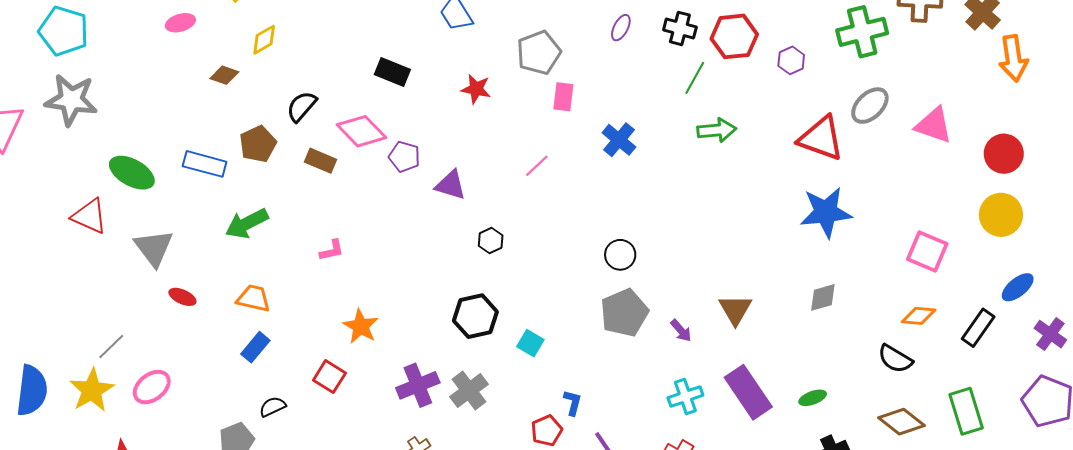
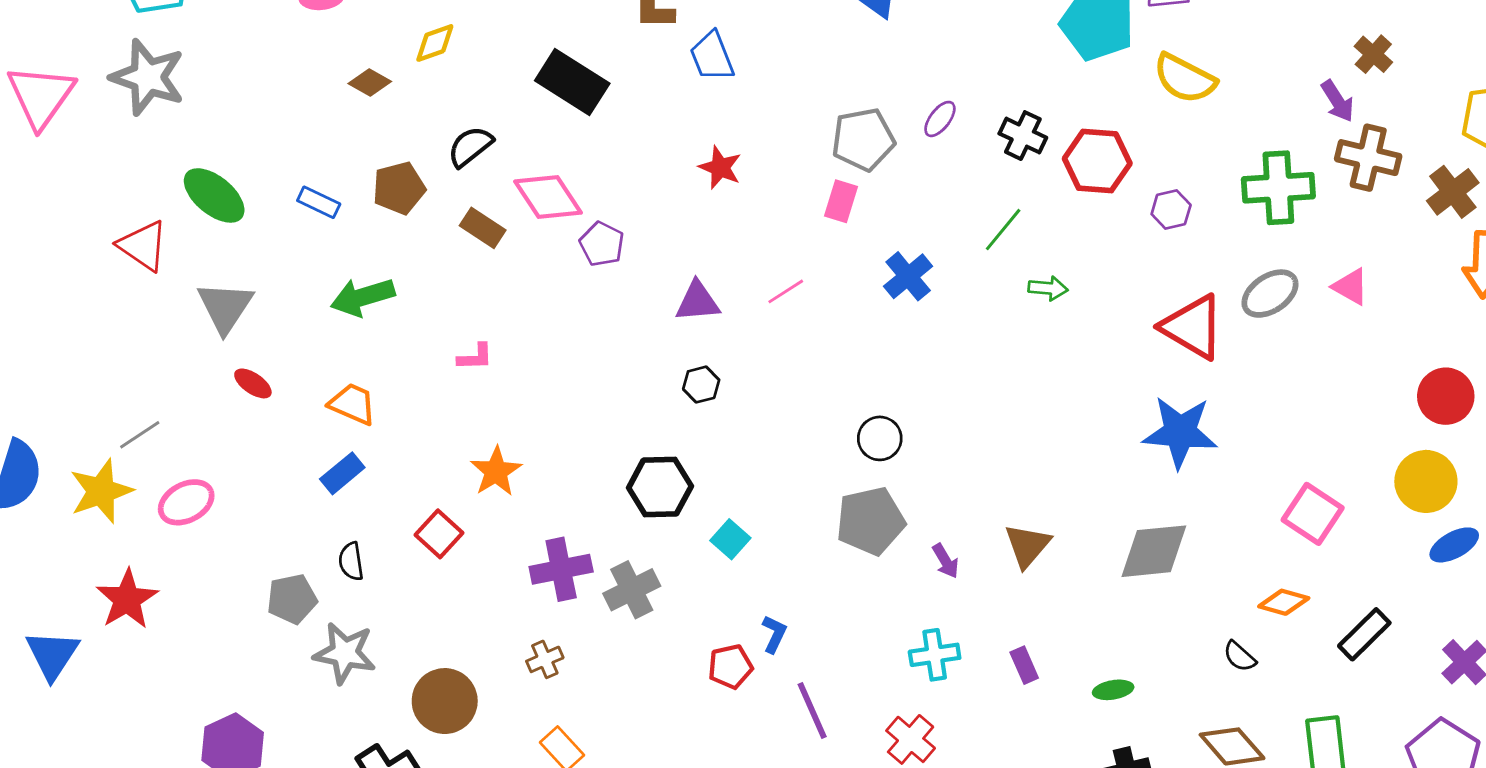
gray pentagon: (539, 53) -> (863, 139), moved
black rectangle: (392, 72) -> (572, 82), moved, size x1.4
green line: (695, 78) -> (1003, 230), moved
pink triangle: (934, 125) -> (1351, 287), moved, size x0.7
green arrow: (717, 130) -> (1048, 288), size x0.7
blue rectangle: (205, 164) -> (319, 202), size x0.7
purple triangle: (451, 185) -> (697, 302), moved, turned -32
blue ellipse: (1018, 287) -> (1454, 545), moved
gray diamond: (823, 297) -> (1154, 551), size x1.6
black semicircle: (895, 359) -> (1240, 656), size x0.7
purple rectangle: (748, 392) -> (1024, 665), size x0.5
black semicircle: (273, 407) -> (351, 561), turned -84

